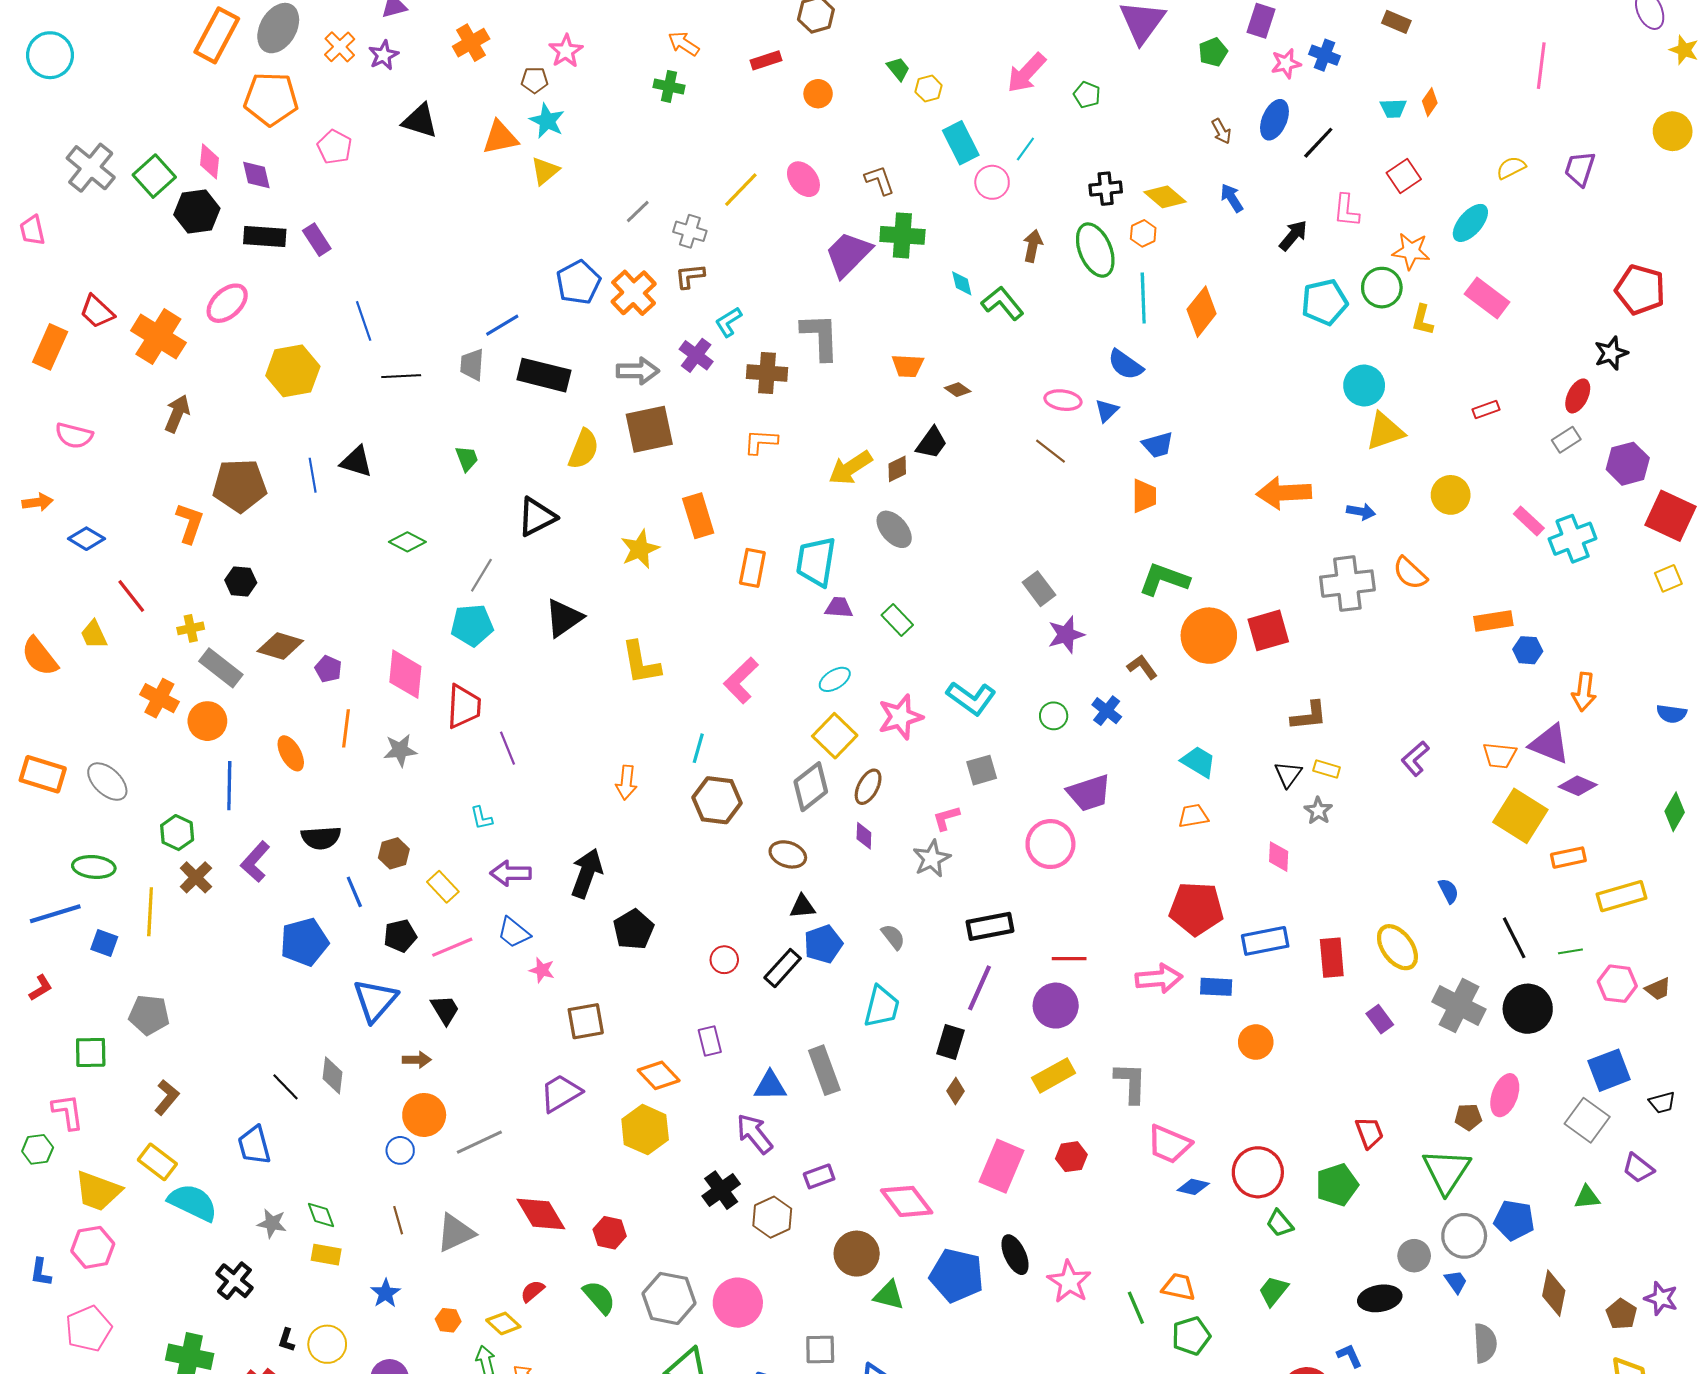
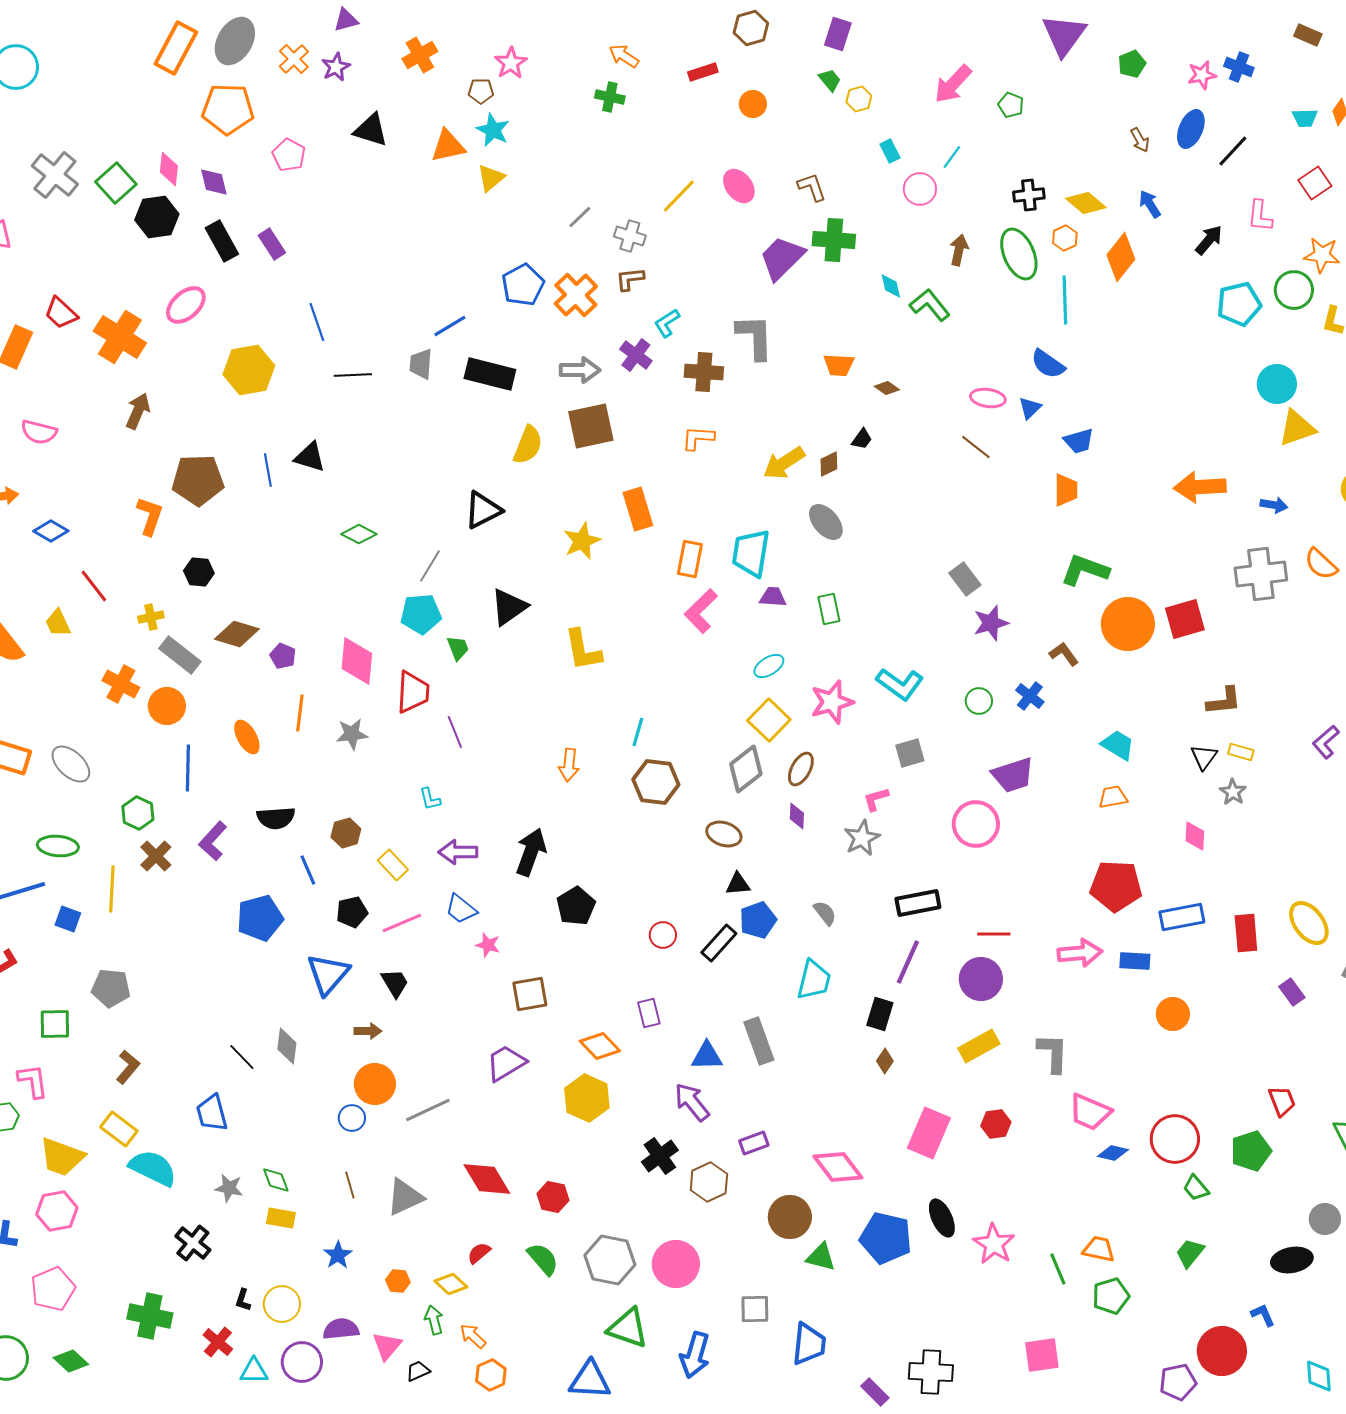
purple rectangle: (1261, 21) -> (838, 34), moved
cyan rectangle: (961, 143) -> (890, 151), size x0.6
black rectangle: (265, 236) -> (222, 241), turned 57
orange diamond: (1202, 312) -> (1121, 257), moved
black trapezoid: (932, 443) -> (862, 439), size x0.7
green trapezoid: (467, 458) -> (458, 648), moved
green rectangle: (897, 620) -> (829, 609), turned 32
pink L-shape: (741, 680) -> (701, 611), moved

